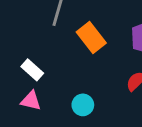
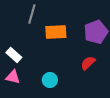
orange rectangle: (91, 38) -> (56, 32), turned -55

